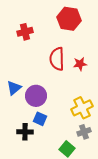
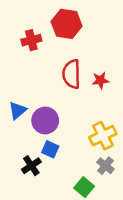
red hexagon: (69, 19) -> (67, 24), moved
black cross: (25, 132) -> (31, 166), turned -35
gray cross: (84, 132) -> (105, 166), turned -32

